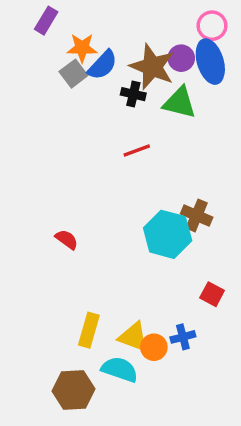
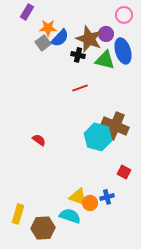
blue ellipse: (210, 62) -> (123, 51), moved
brown cross: (197, 215) -> (115, 126), size x1.5
yellow rectangle: (89, 330) -> (18, 214), moved

